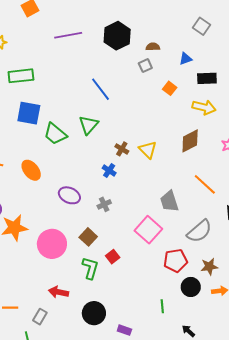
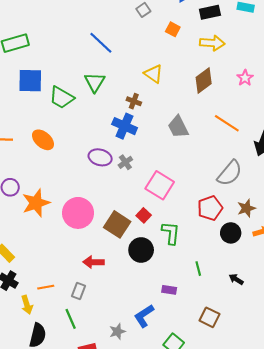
yellow triangle: (148, 150) -> (153, 74), moved
blue cross: (109, 171) -> (125, 126), size x1.6
purple ellipse: (69, 195) -> (100, 157), moved
gray trapezoid: (169, 201) -> (178, 127), moved
pink square: (148, 230) -> (160, 185), moved
brown square: (88, 237) -> (117, 224), moved, size x1.4
green L-shape: (90, 268) -> (171, 233), moved
green line: (162, 306) -> (198, 269), moved
black circle: (94, 313) -> (141, 250), moved

